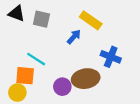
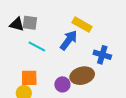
gray square: (41, 19) -> (30, 23), moved
blue arrow: (74, 37) -> (69, 40), size x1.5
cyan line: (36, 59) -> (37, 46), moved

